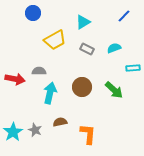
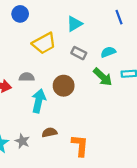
blue line: (124, 16) -> (119, 17), turned -64
brown circle: (82, 87) -> (64, 86), moved
green arrow: (114, 90) -> (103, 77), moved

